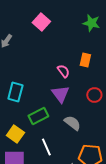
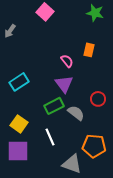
cyan rectangle: (15, 92) -> (19, 82), turned 42
red circle: (94, 95) -> (98, 99), moved
green rectangle: (38, 116) -> (54, 106), moved

